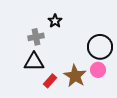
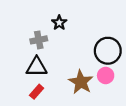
red rectangle: (50, 81) -> (37, 92), moved

